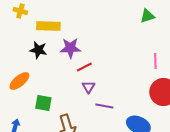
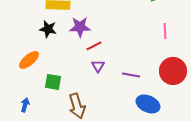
pink line: (155, 61) -> (165, 31), moved
purple line: (104, 106) -> (131, 75), moved

